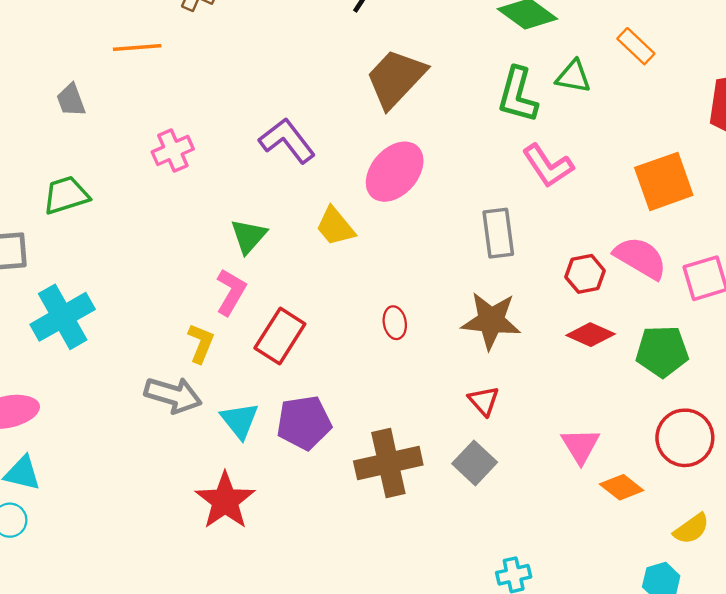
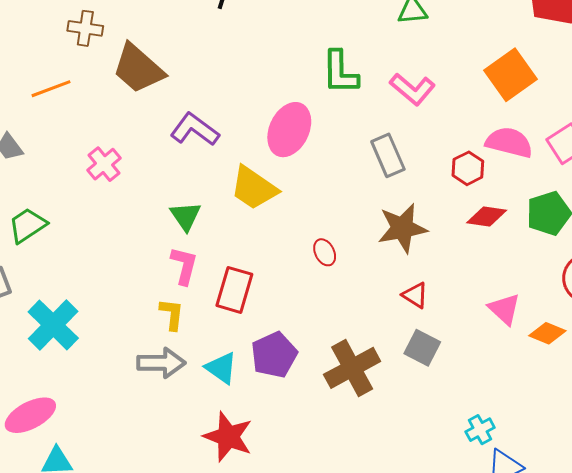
brown trapezoid: (396, 78) -> (138, 69), moved, turned -76
green L-shape: (518, 95) -> (340, 72), moved
yellow trapezoid: (335, 227) -> (254, 188), size x1.4

